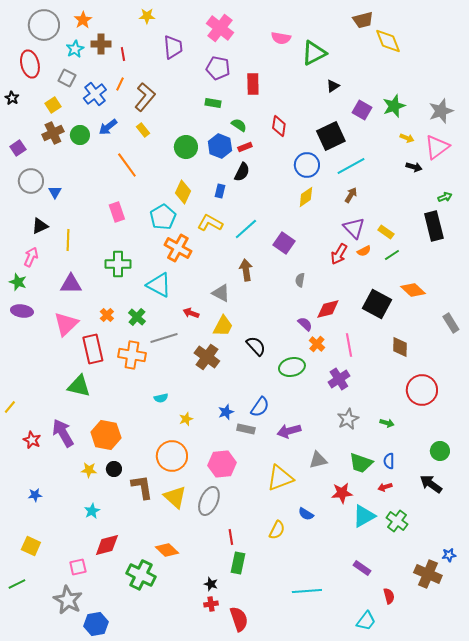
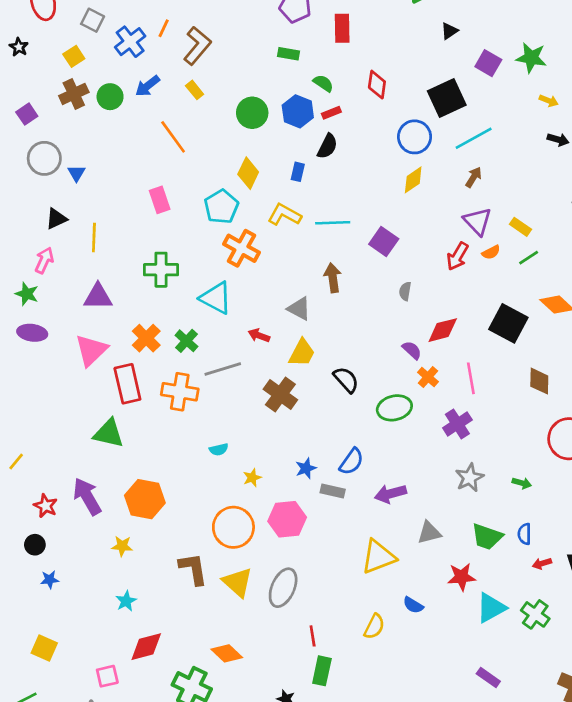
green star: (394, 106) -> (531, 58), turned 30
cyan line: (246, 229) -> (333, 223), turned 40
orange cross: (107, 315) -> (146, 338), size x1.5
pink hexagon: (222, 464) -> (287, 519), moved
black circle: (114, 469) -> (35, 545), moved
red arrow: (385, 487) -> (542, 563), moved

